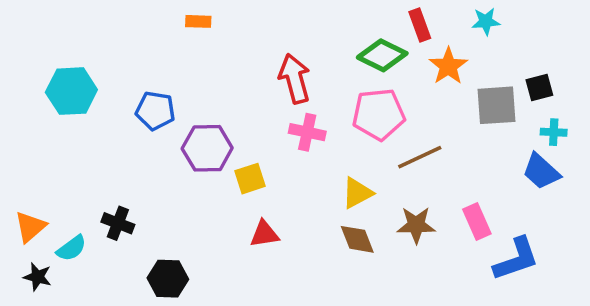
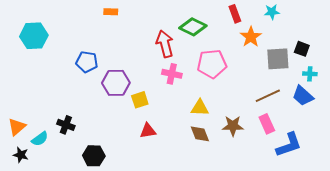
green diamond: (382, 55) -> (193, 27), moved
black square: (539, 88) -> (302, 49), turned 35
cyan hexagon: (71, 91) -> (34, 36), moved
brown line: (420, 157) -> (268, 96), moved
yellow triangle: (357, 193) -> (200, 108), turned 30

